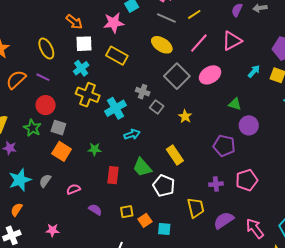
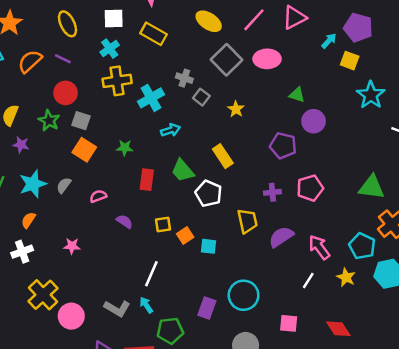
cyan arrow: (254, 71) -> (329, 41), moved
pink ellipse: (210, 75) -> (267, 59), turned 30
yellow cross: (88, 95) -> (117, 81), turned -30

